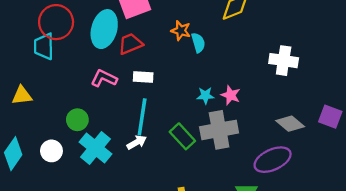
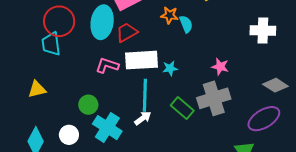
white rectangle: (143, 77) -> (141, 60), size x1.8
cyan star: (205, 96) -> (170, 68), moved

